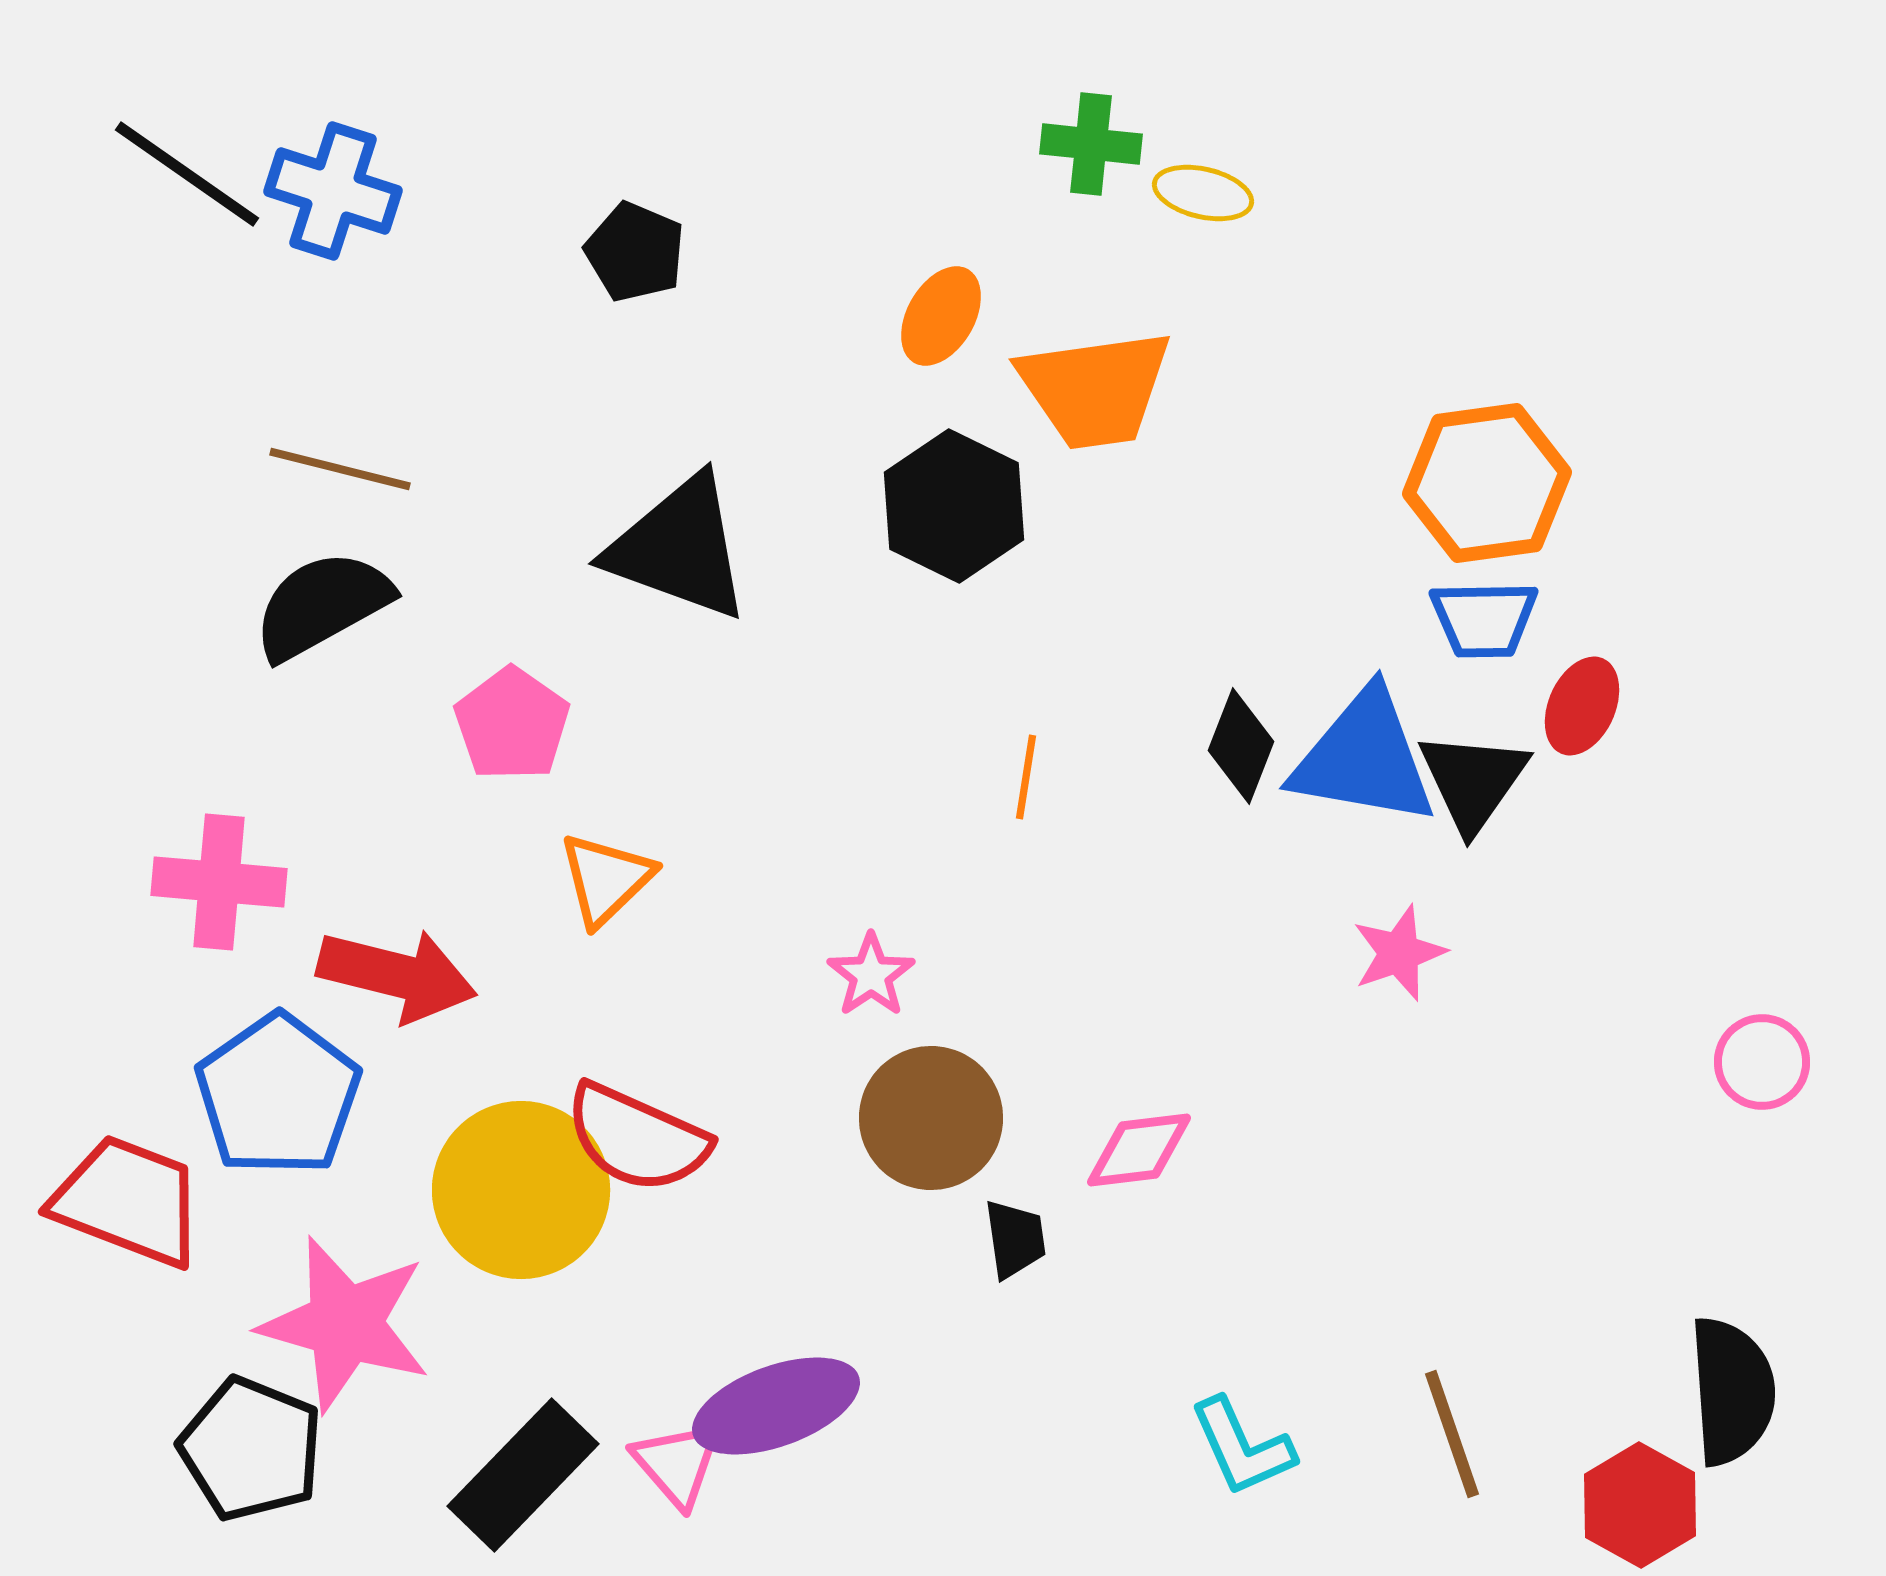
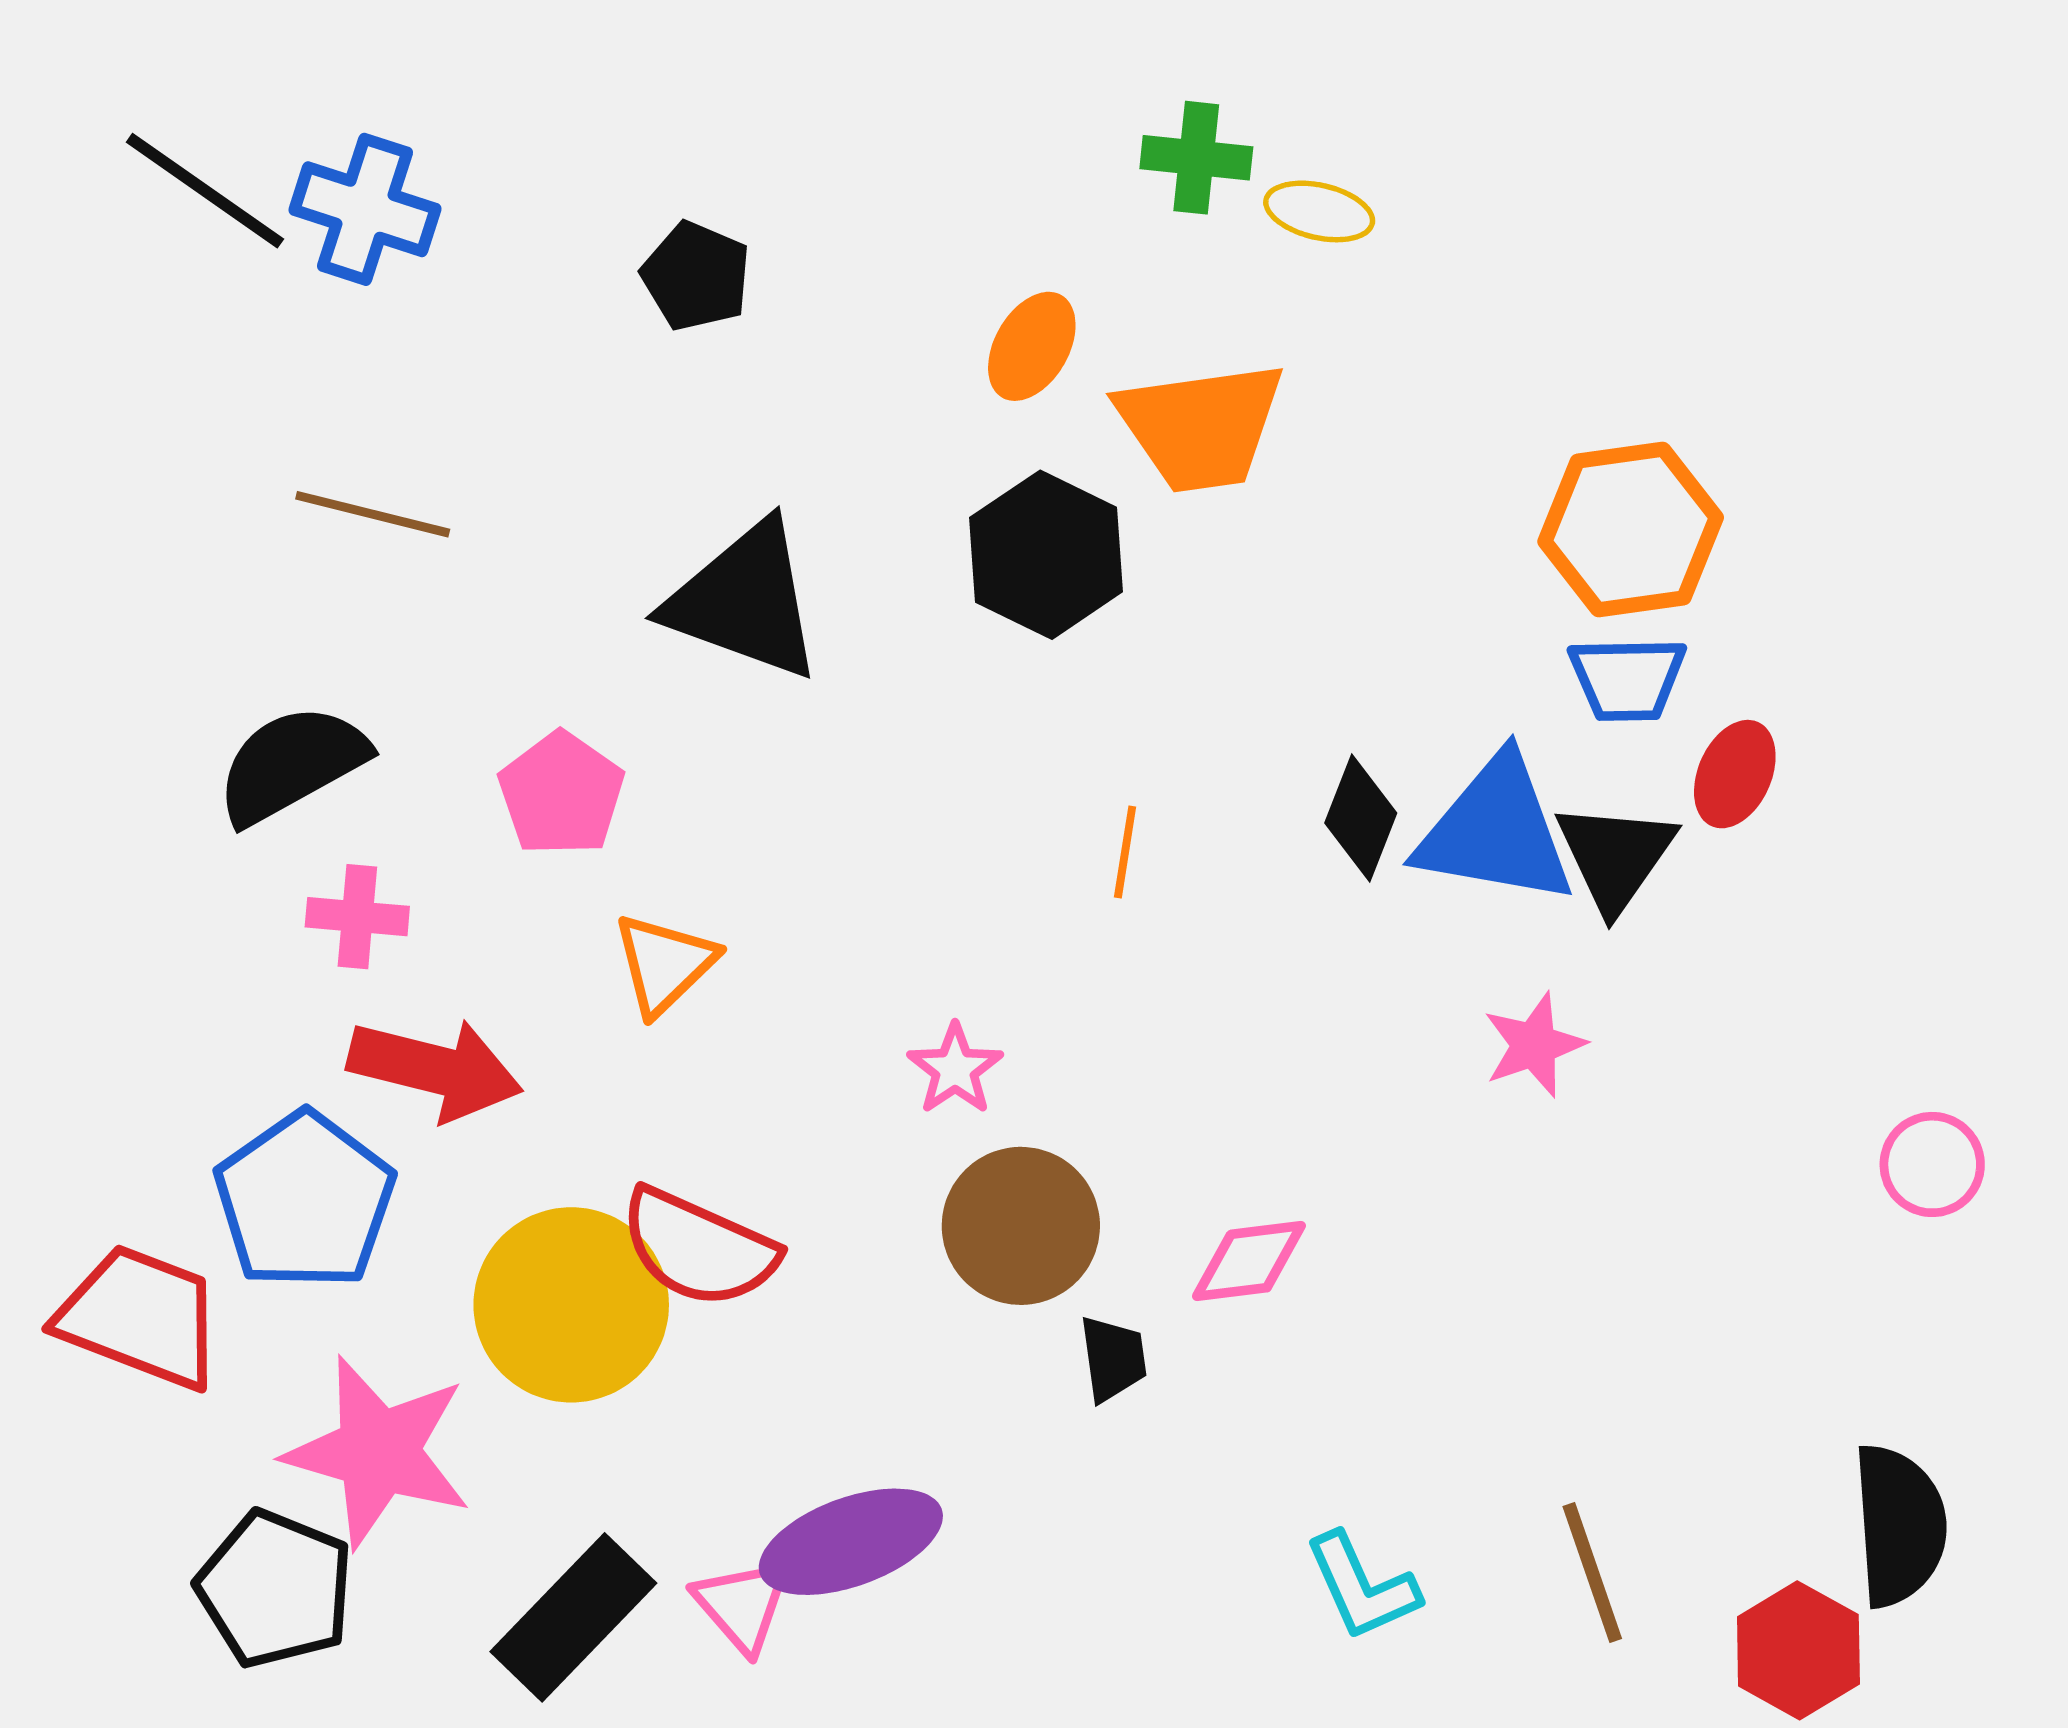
black semicircle: (322, 605) -> (292, 764), moved
pink cross: (219, 882) -> (357, 917), moved, size x0.7

